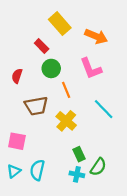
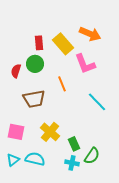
yellow rectangle: (60, 24) -> (63, 44), moved
red rectangle: (42, 46) -> (39, 43), turned 40
green circle: (51, 68) -> (35, 64), moved
yellow cross: (66, 121) -> (50, 132), moved
cyan semicircle: (37, 170) -> (35, 159), turned 90

